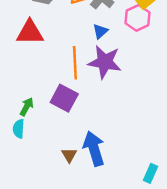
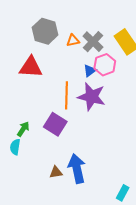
pink hexagon: (138, 18) -> (105, 65), moved
brown triangle: (69, 155) -> (56, 172), turned 48

